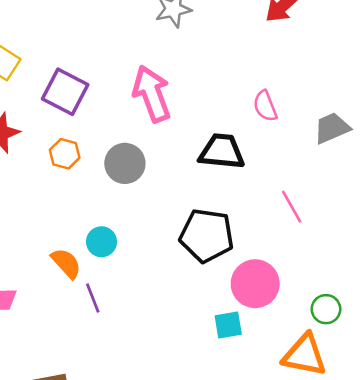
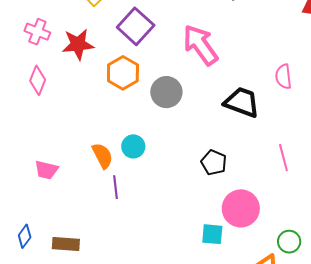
pink arrow: (152, 94) -> (200, 45), turned -30
orange hexagon: (65, 154) -> (123, 73), size x1.4
black pentagon: (207, 235) -> (214, 163), size x0.6

